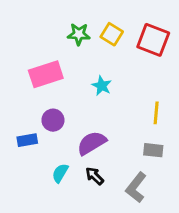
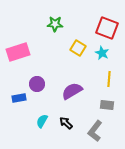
yellow square: (112, 34) -> (78, 48), moved
pink rectangle: (46, 74) -> (18, 52), moved
cyan star: (102, 86) -> (102, 53), moved
purple semicircle: (92, 143) -> (72, 91), moved

